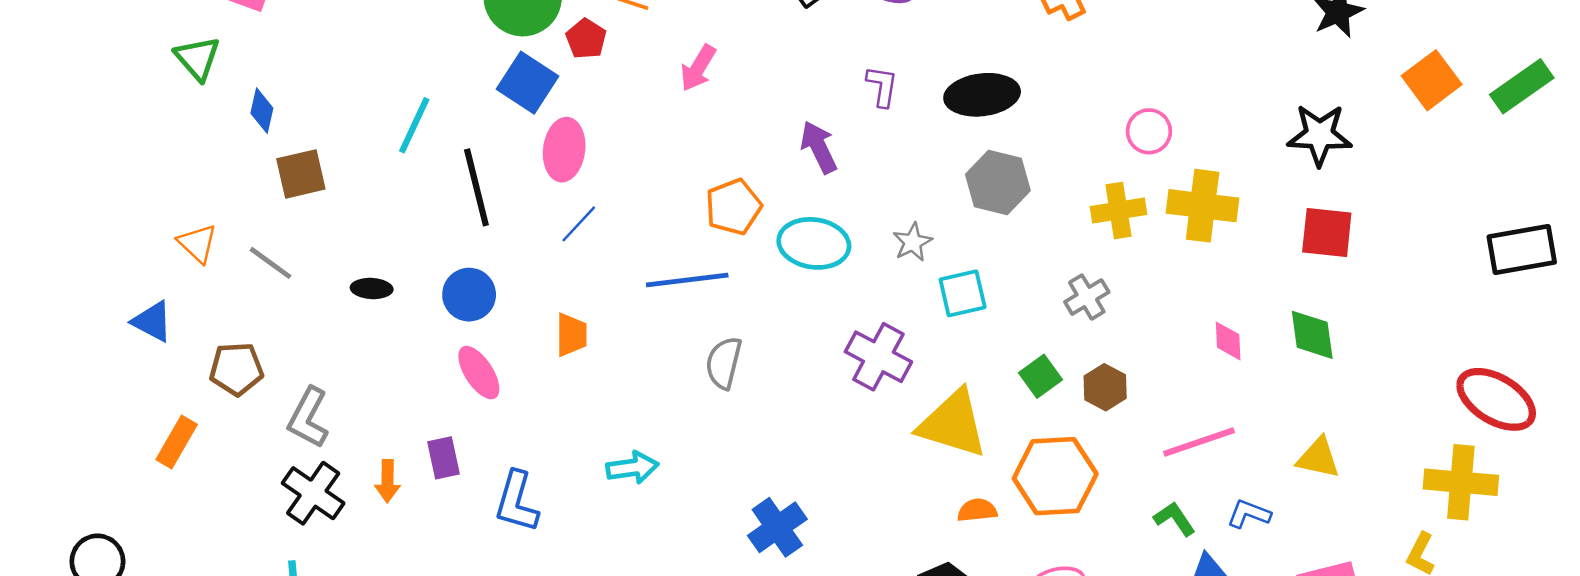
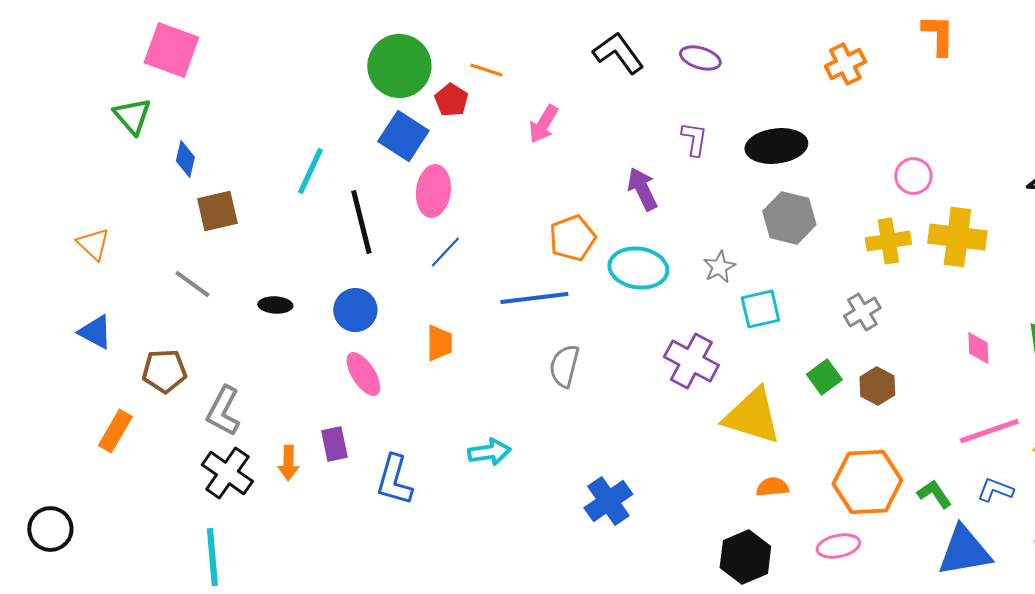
orange triangle: (197, 243) -> (93, 244), moved
pink line: (1199, 442) -> (989, 431), moved
orange hexagon: (1055, 476) -> (867, 482), moved

